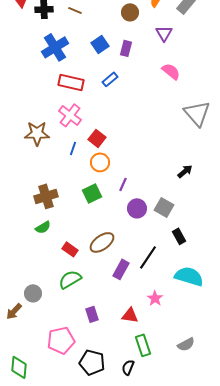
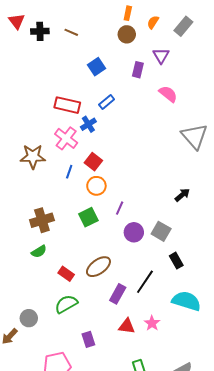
blue cross: (55, 47) -> (88, 124), moved, size x0.6
purple rectangle: (126, 48) -> (138, 70), moved
red triangle: (130, 315) -> (127, 326), moved

